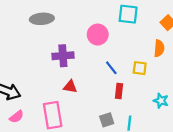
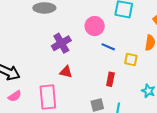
purple cross: (63, 56) -> (61, 43), turned -30
blue line: (111, 68) -> (108, 47), moved, turned -32

